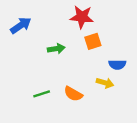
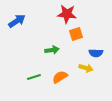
green arrow: (56, 49) -> (52, 50), moved
orange semicircle: (73, 94) -> (60, 77), turned 119

